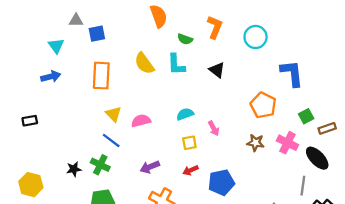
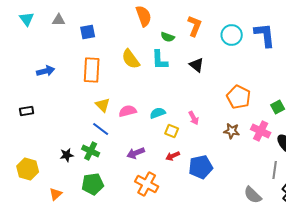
gray triangle: (76, 20) -> (59, 20), moved
cyan triangle: (56, 46) -> (27, 19), moved
blue L-shape: (292, 73) -> (265, 35), moved
cyan semicircle: (185, 114) -> (158, 113), moved
yellow square: (189, 143) -> (172, 131), turned 32

